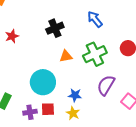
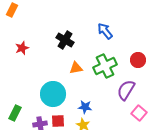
black cross: (55, 28) -> (65, 40), turned -36
purple semicircle: (106, 85) -> (126, 90), moved

